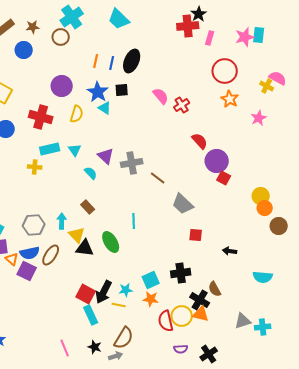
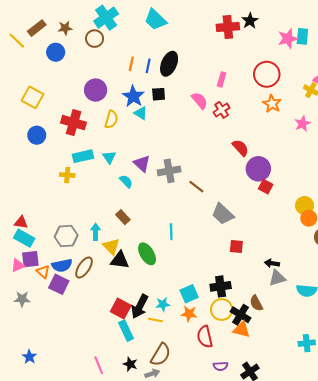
black star: (199, 14) -> (250, 21), moved
pink rectangle: (210, 38) -> (222, 80), moved
yellow circle: (182, 316) -> (222, 310), moved
gray triangle: (243, 321) -> (277, 278), moved

